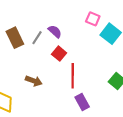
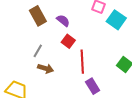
brown rectangle: (15, 38) -> (38, 16), moved
gray line: (37, 38) -> (38, 51), moved

